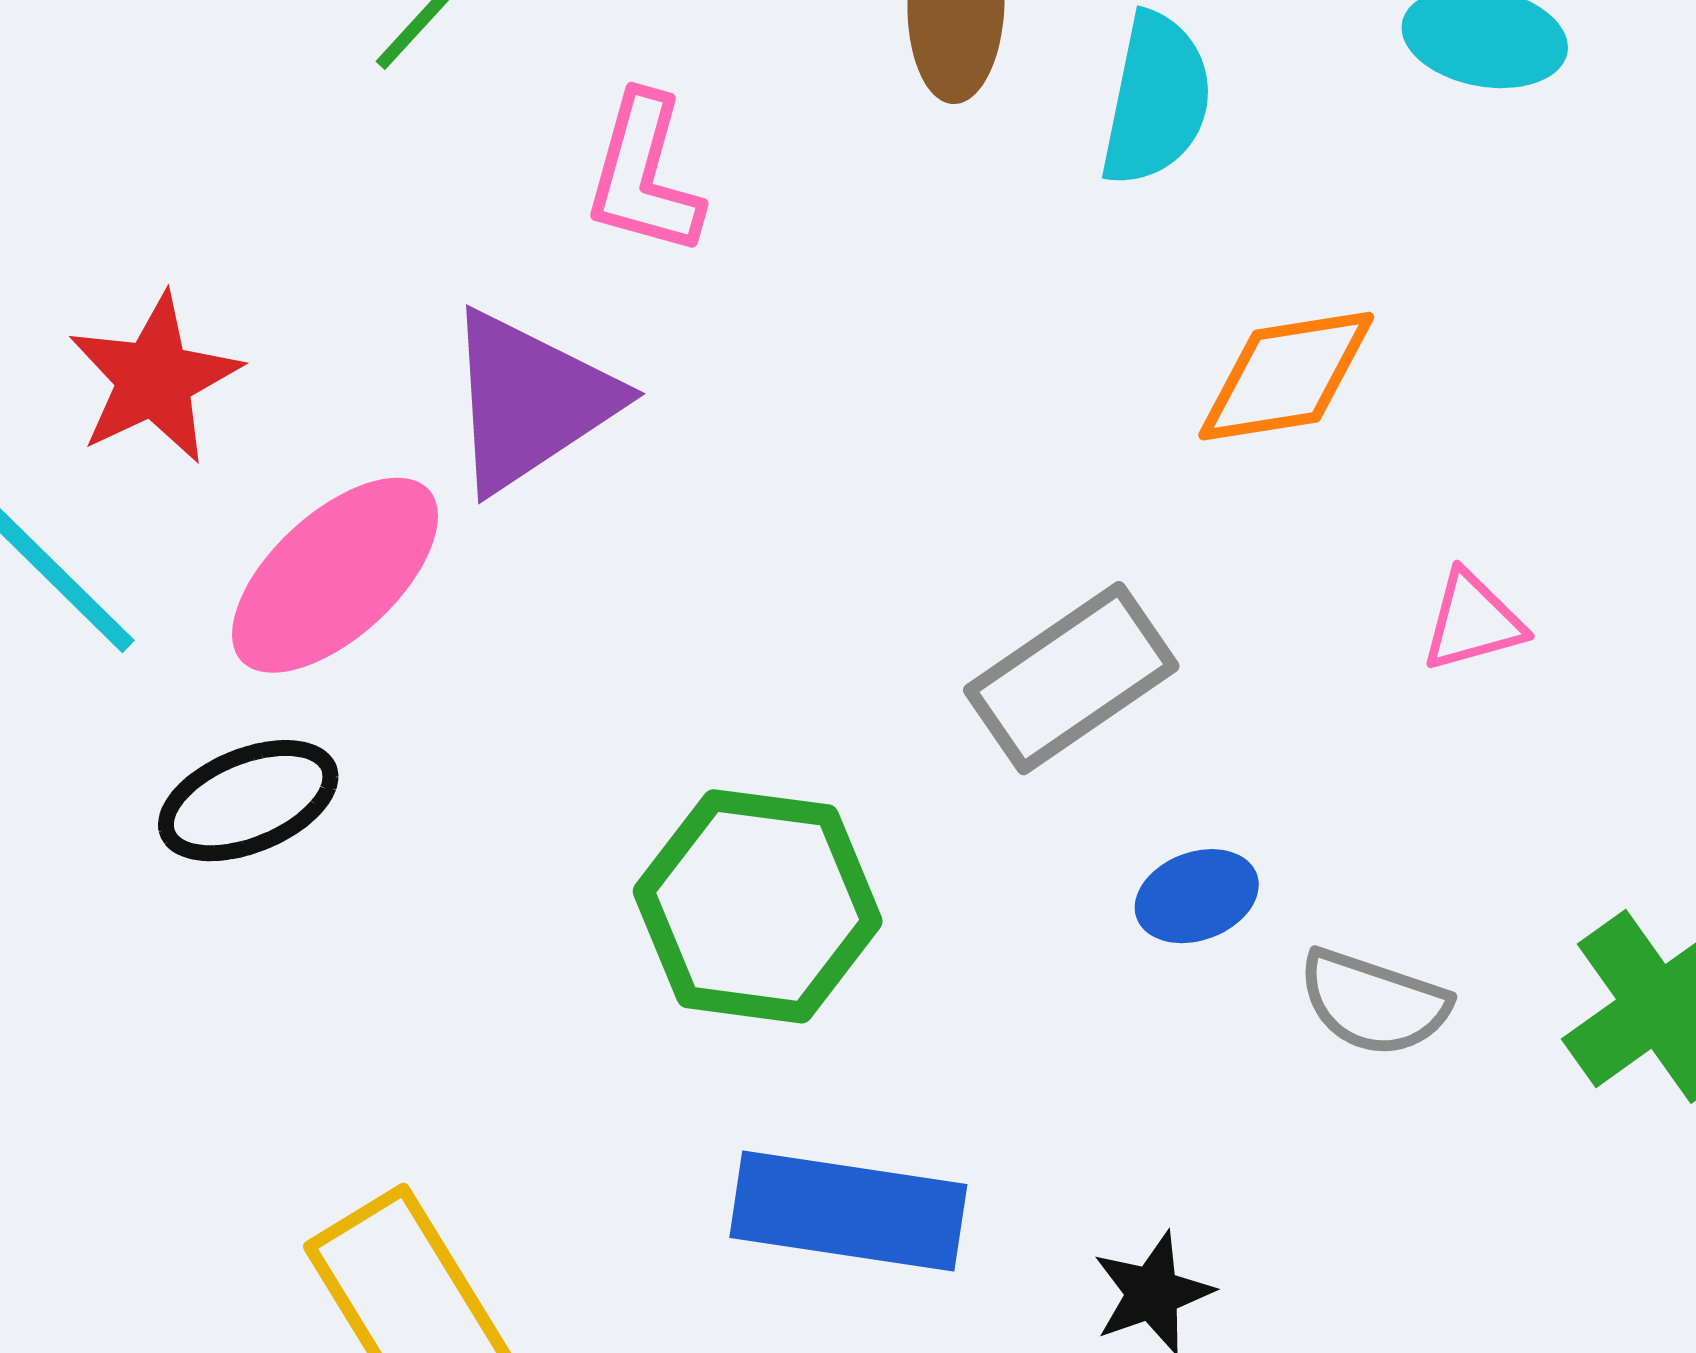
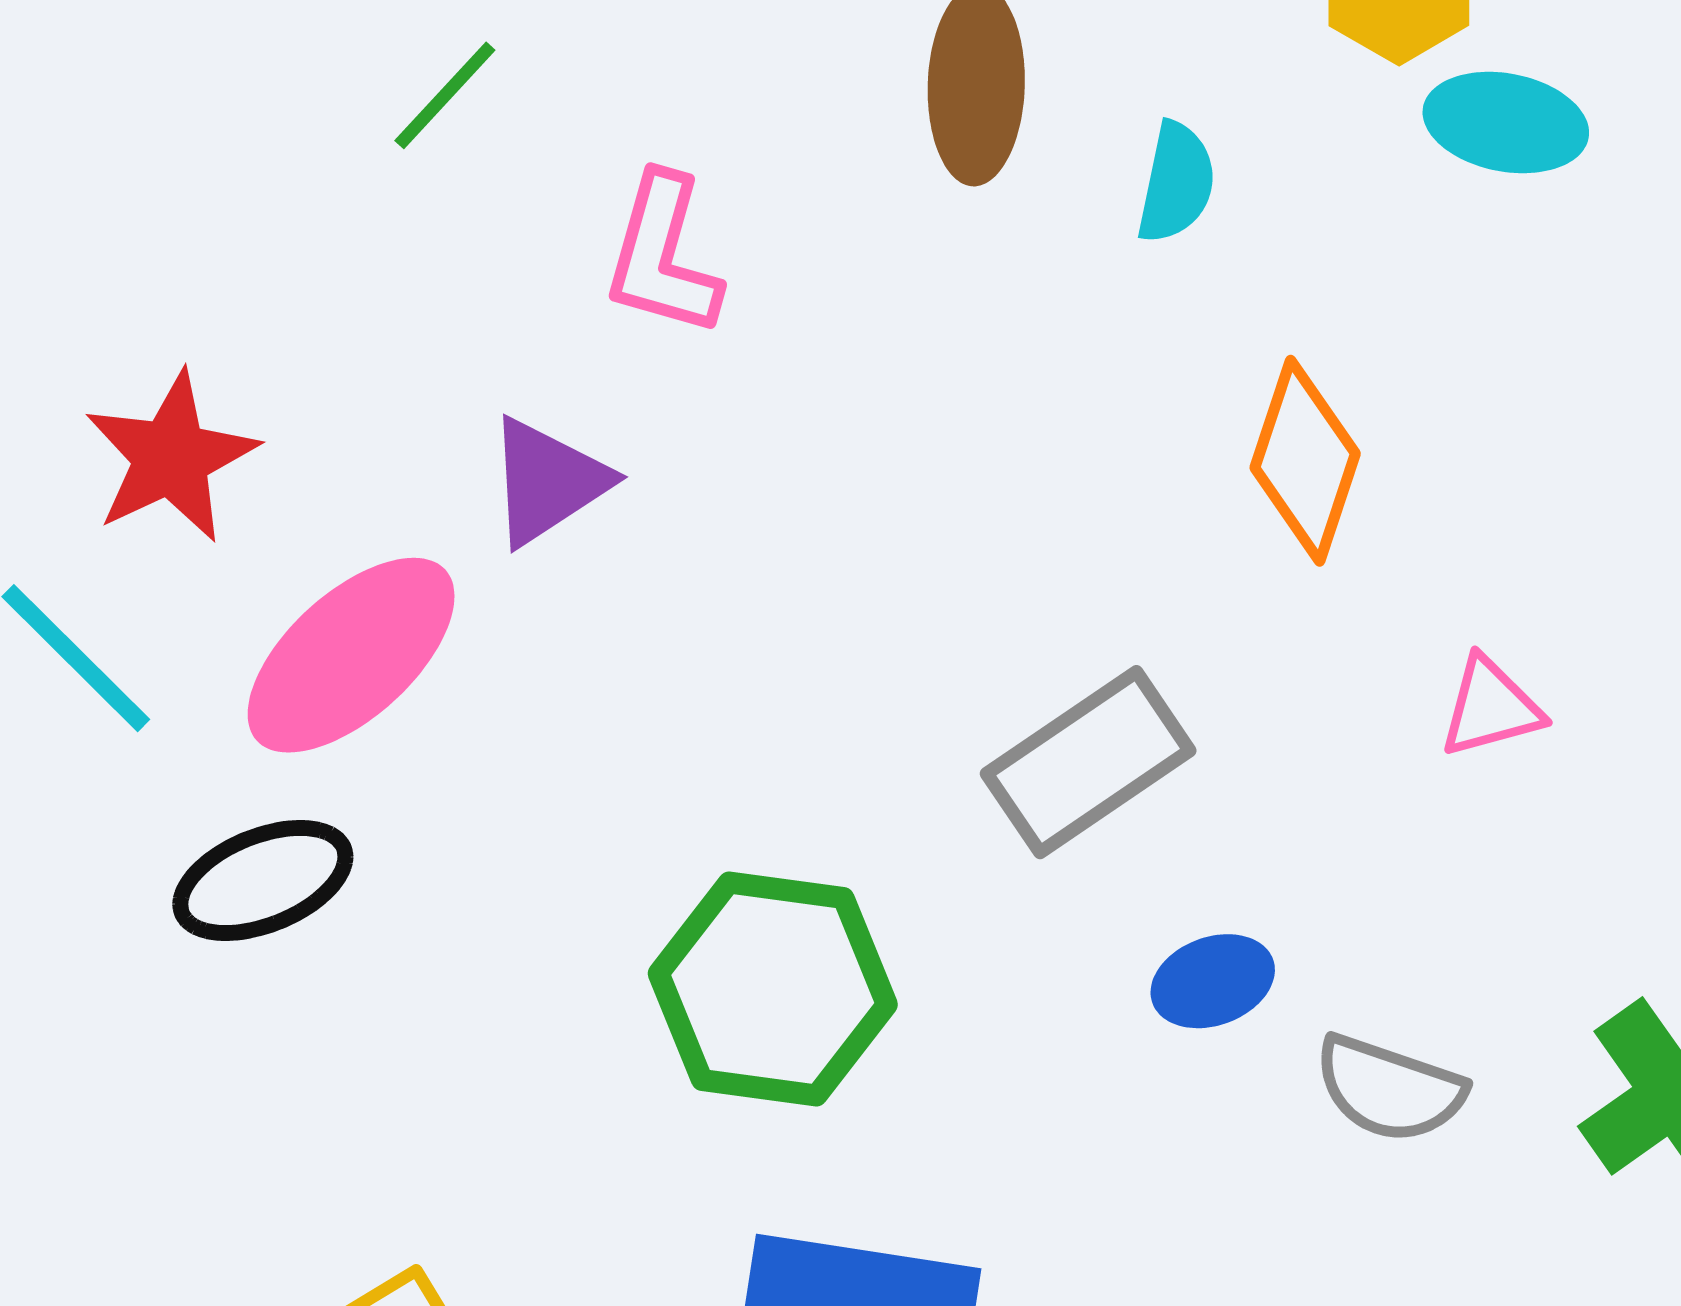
cyan semicircle: (1156, 99) -> (1176, 183), size x0.7
orange diamond: (1286, 376) -> (1305, 461), turned -63
purple triangle: (530, 401) -> (548, 481), size x0.7

